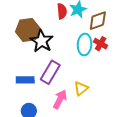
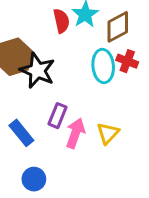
purple rectangle: (50, 72) -> (58, 116), size x0.7
blue rectangle: (25, 80) -> (21, 133), turned 60
pink arrow: (60, 99) -> (75, 133), moved

